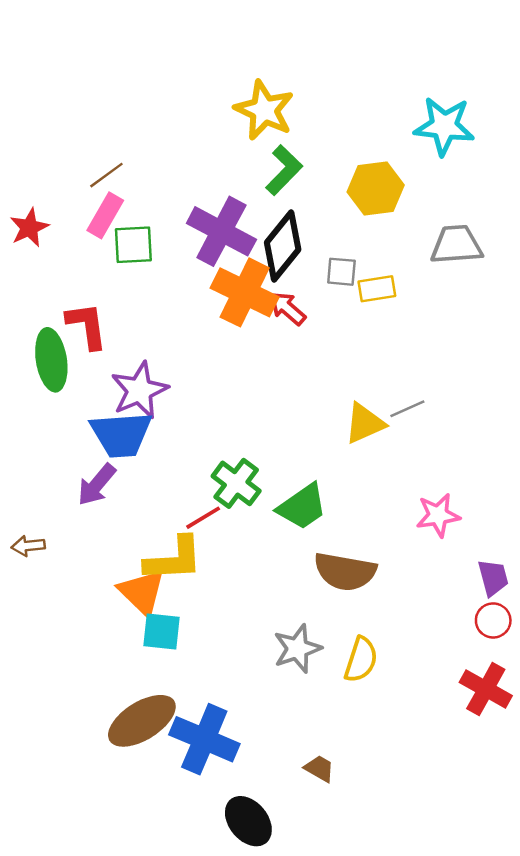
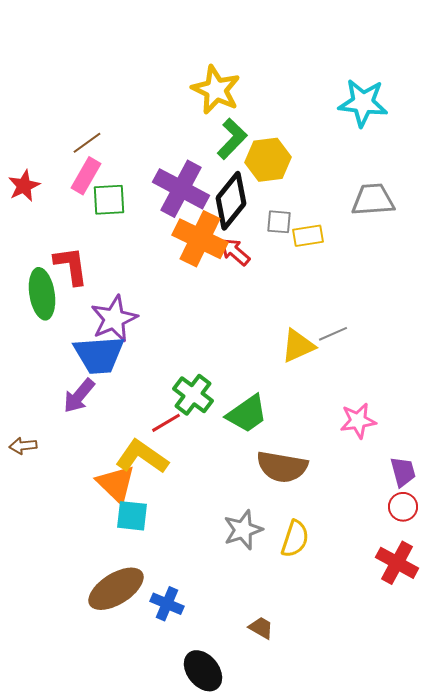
yellow hexagon: (376, 188) -> (268, 160), moved
yellow L-shape: (174, 559) -> (142, 457), turned -142
blue cross: (204, 739) -> (167, 604), size x0.6

